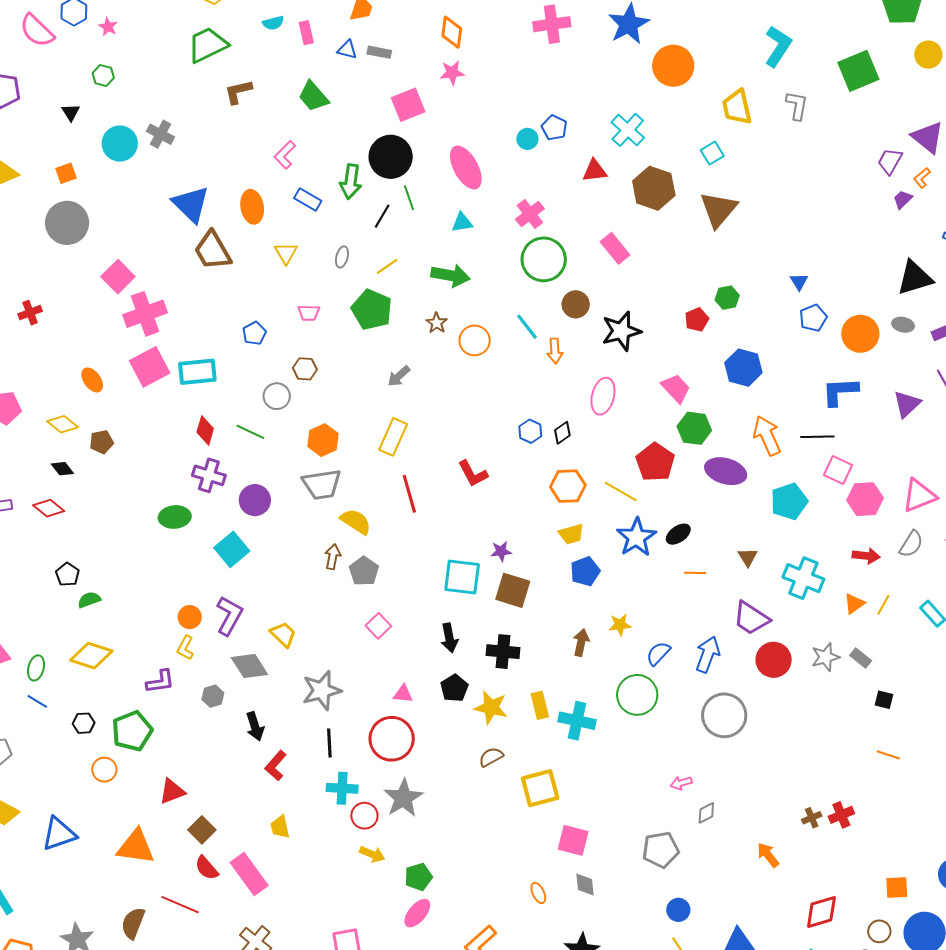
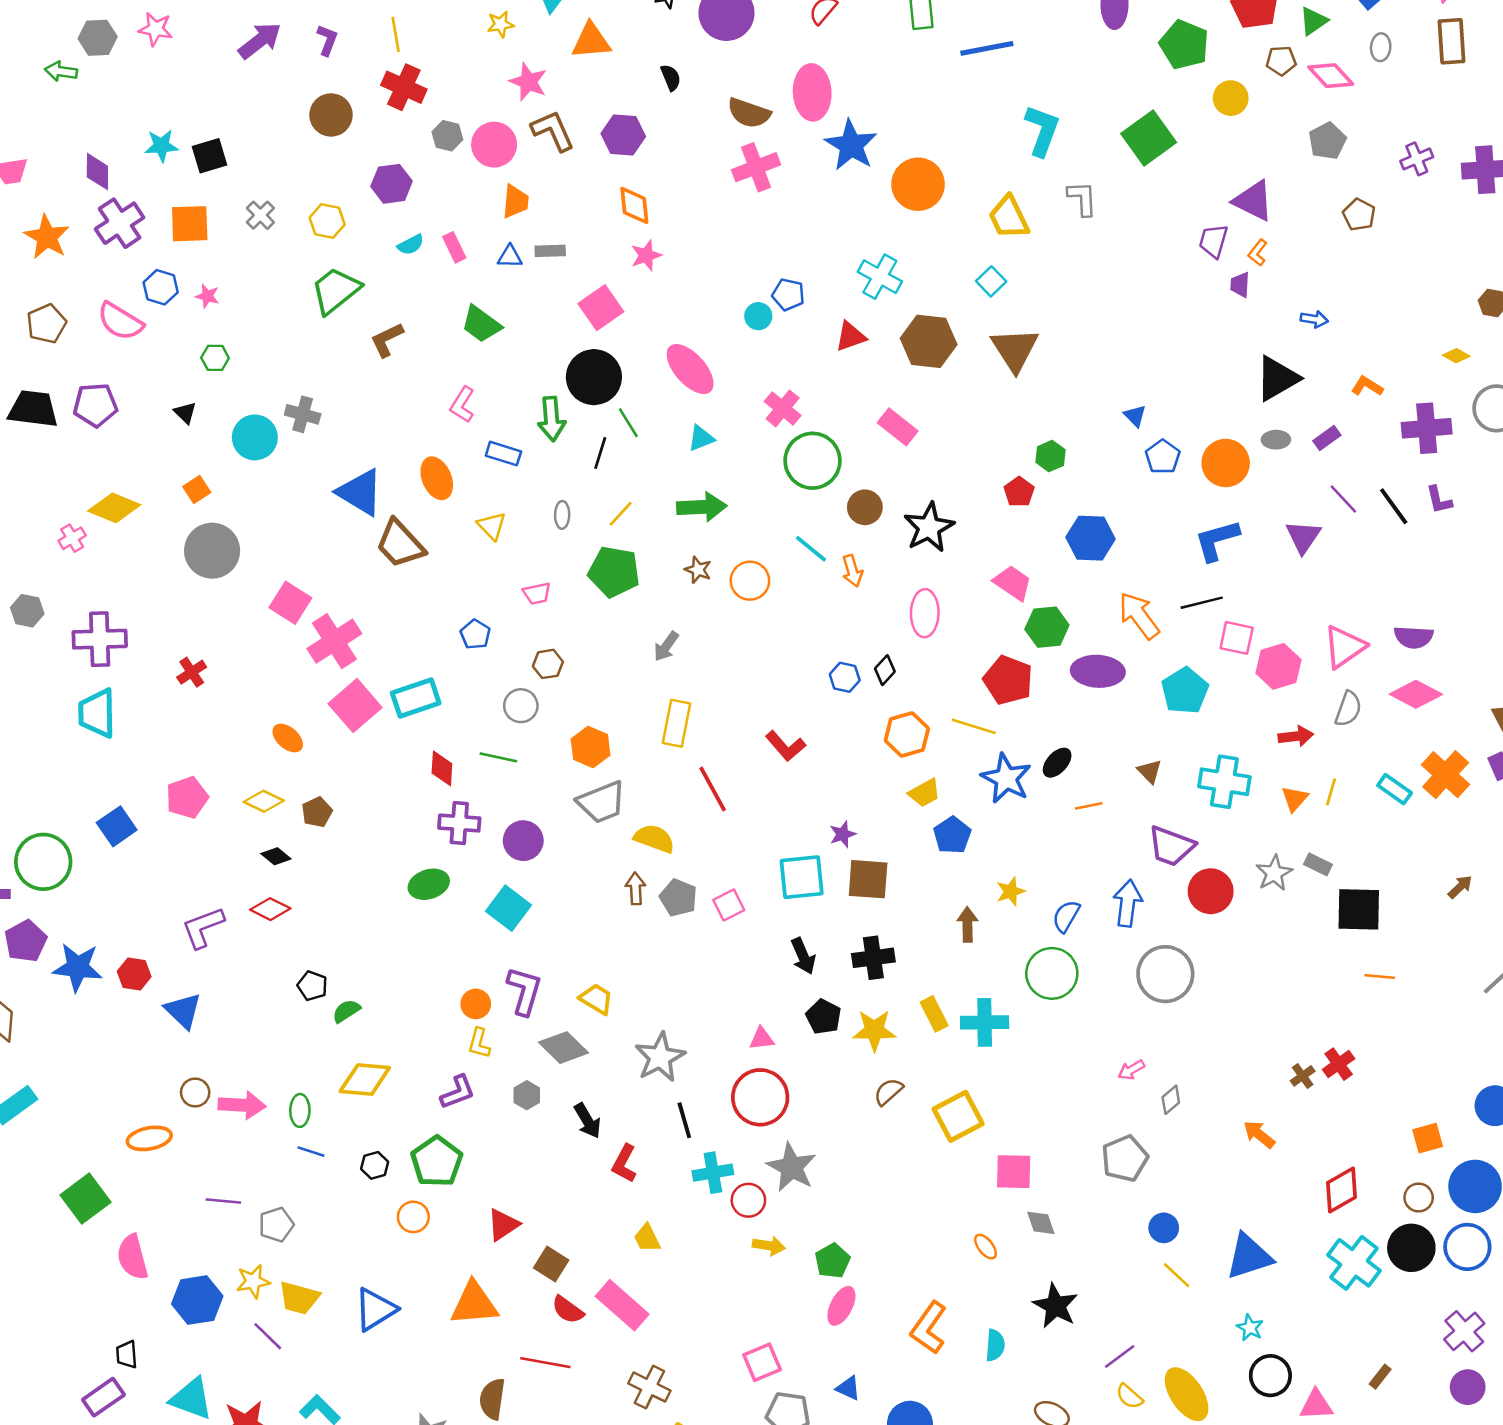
purple trapezoid: (903, 199) -> (1240, 285), turned -30
pink square: (378, 626) -> (729, 905), moved, turned 30
black square: (884, 700) -> (1359, 909), size x2.0

